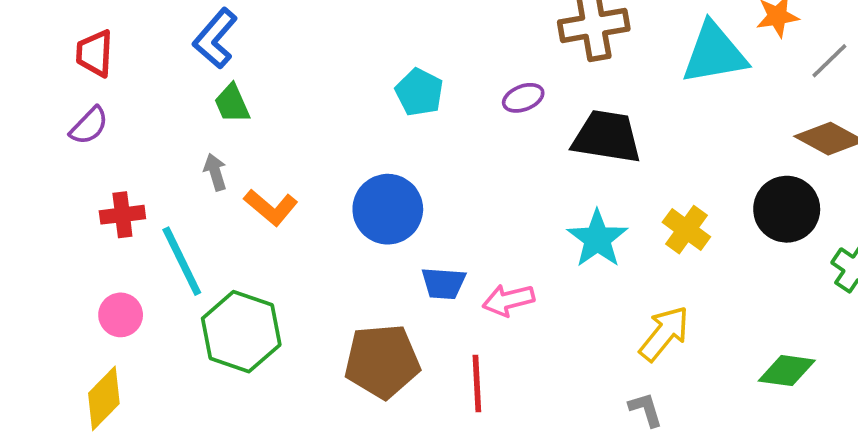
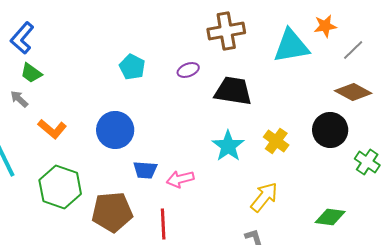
green trapezoid: (232, 103) -> (31, 73), turned -30
gray arrow: (215, 172) -> (19, 99), moved, turned -30
green hexagon: (241, 332) -> (60, 187), moved

